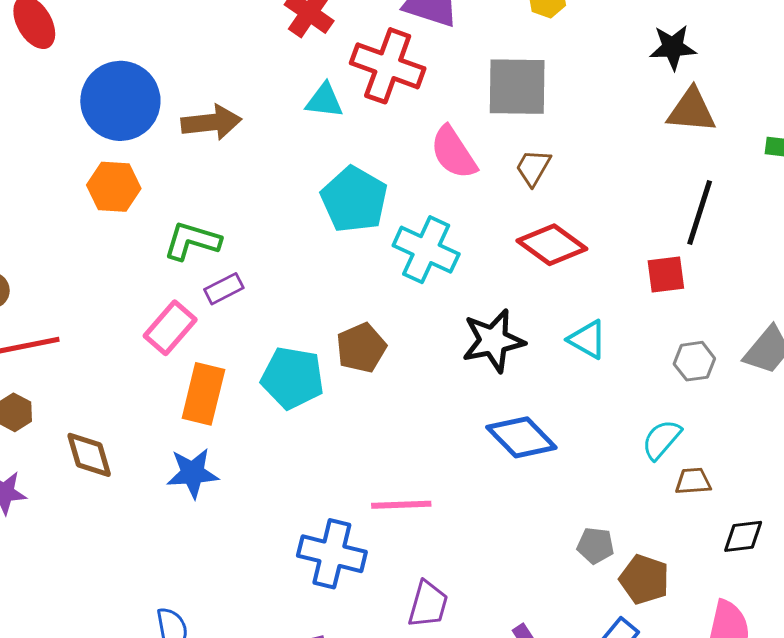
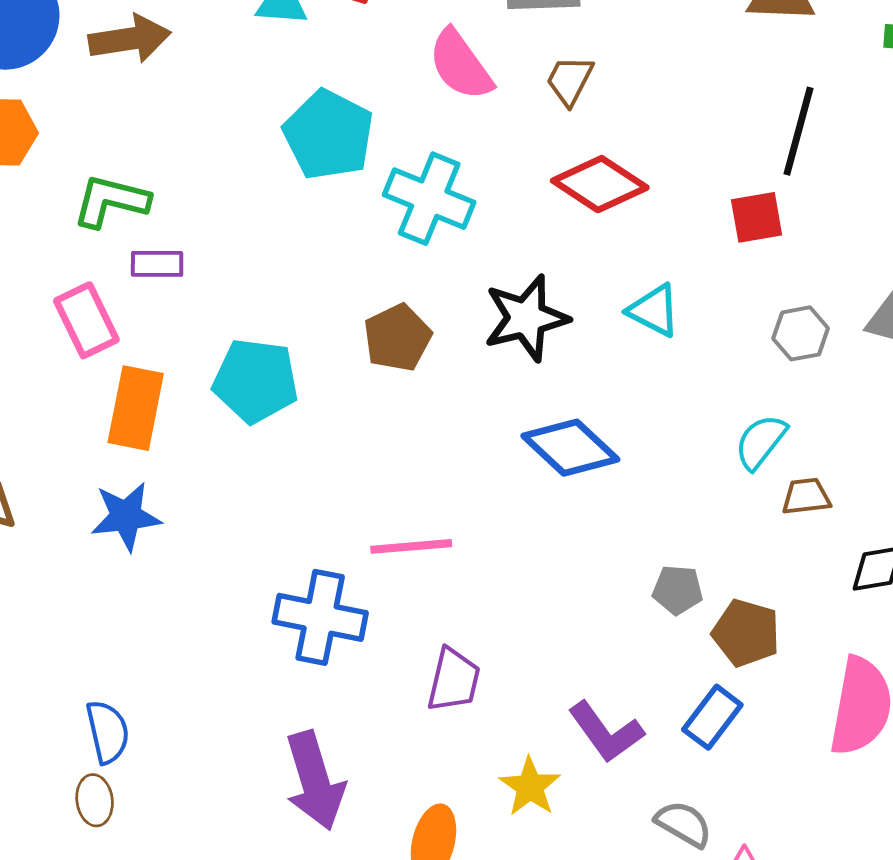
purple rectangle: (224, 289) -> (157, 264), turned 30
pink rectangle: (170, 328) -> (86, 320), turned -64
brown pentagon: (361, 348) -> (397, 338), moved

